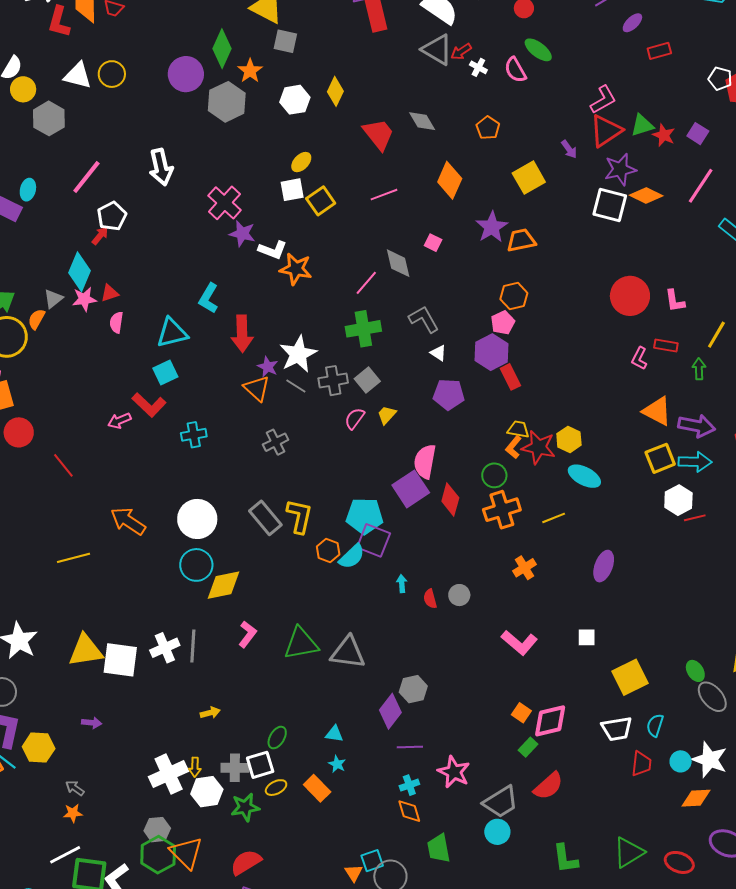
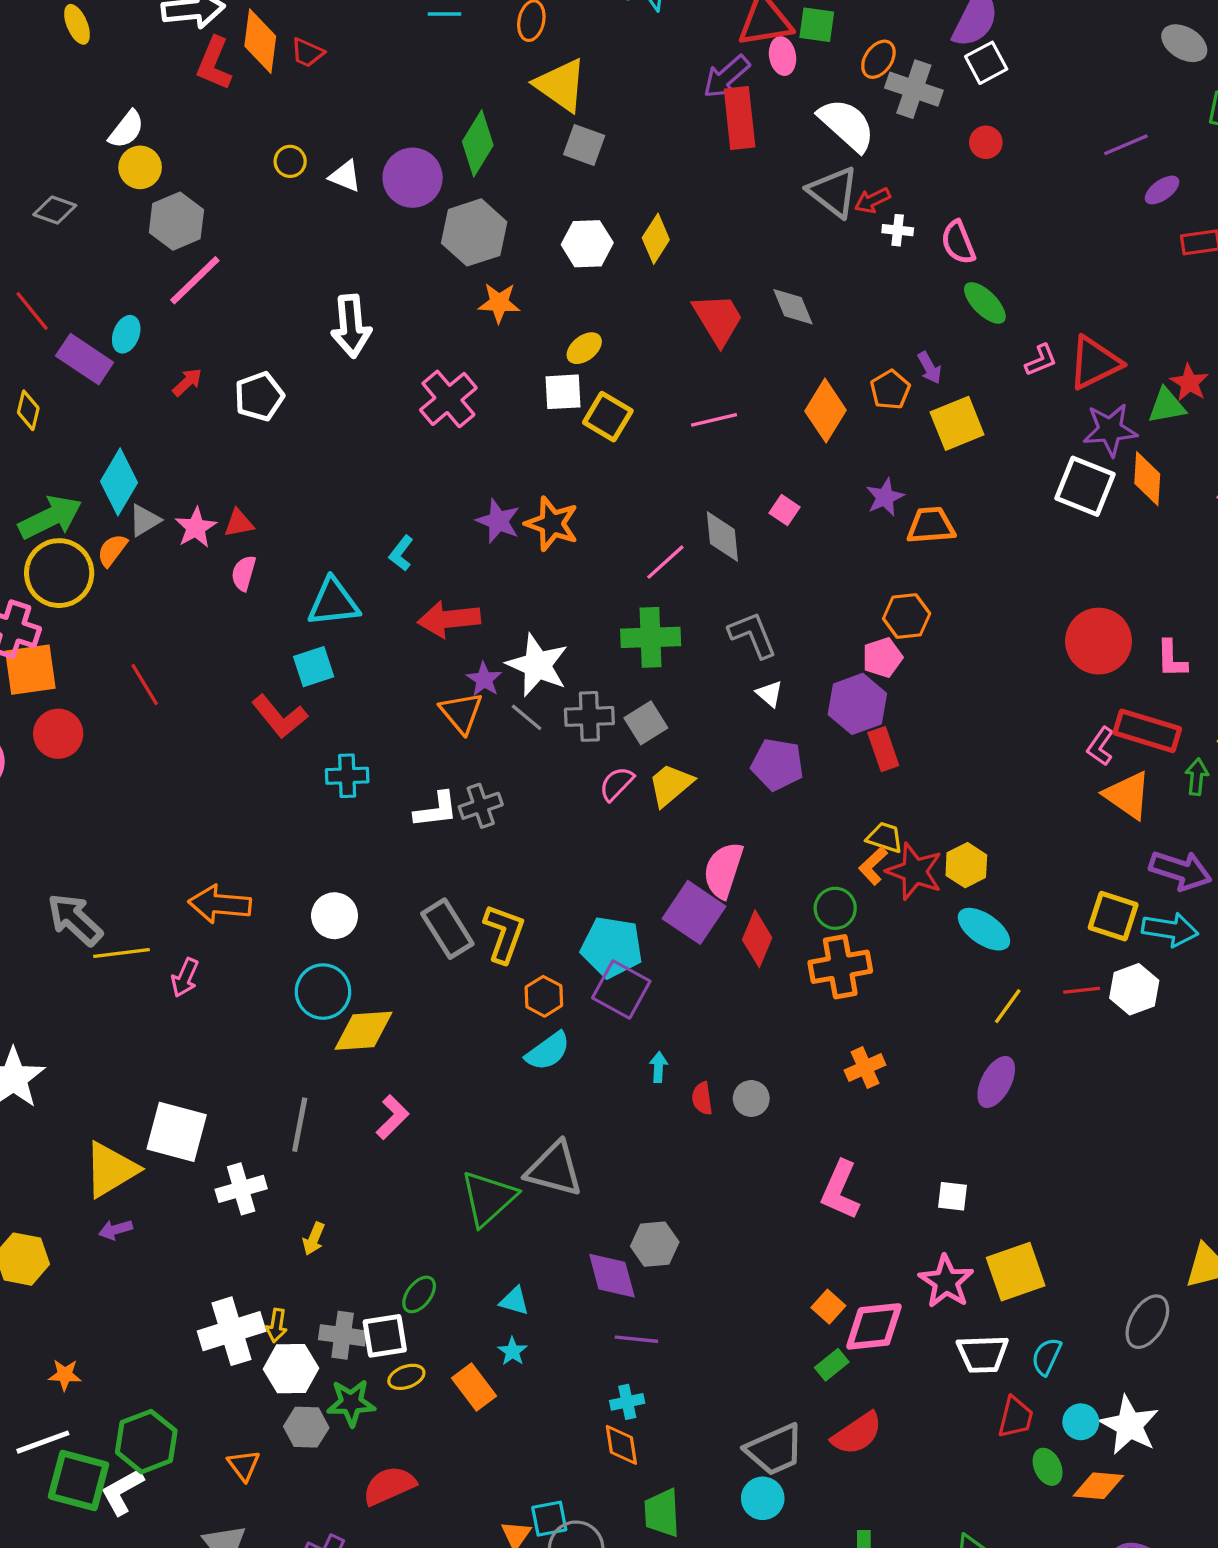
green ellipse: (538, 50) -> (985, 303), moved
white cross: (478, 67) -> (898, 230), turned -30
orange star: (250, 71) -> (499, 303), moved, turned 30
yellow circle: (112, 74) -> (290, 161), size x0.7
white triangle: (78, 76) -> (345, 176), moved, size x0.7
pink L-shape: (603, 100) -> (1041, 360), moved, size x0.7
green triangle: (642, 125) -> (1167, 406), moved
orange pentagon: (488, 128) -> (890, 390), moved
purple arrow: (569, 149) -> (930, 368), moved
pink line: (86, 177) -> (195, 280), moved
orange diamond: (646, 196) -> (1147, 479), turned 60
yellow square: (321, 201) -> (608, 417), turned -32
purple star: (492, 227) -> (885, 497), size x0.7
purple star: (242, 234) -> (498, 521), moved
red arrow: (100, 236) -> (187, 382), moved
white L-shape: (273, 250) -> (436, 810), moved, turned -36
cyan diamond: (79, 272) -> (119, 482), moved
cyan L-shape: (209, 298) -> (401, 553), size x0.7
pink star: (84, 299) -> (196, 528), turned -30
red arrow: (242, 334) -> (449, 619), turned 78
red rectangle: (666, 345) -> (1147, 731), size x1.6
white star: (298, 354) -> (537, 665), turned -30
orange triangle: (657, 411) -> (1128, 795), moved
yellow trapezoid: (387, 415) -> (671, 785), size x1.4
pink arrow: (119, 421) -> (185, 978), moved, turned -50
yellow square: (660, 458) -> (1113, 916), turned 32
red line: (63, 465) -> (145, 685), moved
purple square: (411, 489) -> (694, 912), turned -30
yellow line: (554, 518) -> (1008, 1006), moved, turned -40
red line: (695, 518) -> (1082, 990), moved
white circle: (197, 519) -> (335, 916), size x0.7
orange arrow: (128, 521) -> (220, 904), turned -36
cyan semicircle: (352, 556) -> (548, 1051), moved
green triangle: (301, 643) -> (488, 1198), moved, turned -39
pink L-shape: (519, 643) -> (840, 1190), turned 66
white cross: (165, 648) -> (241, 1189), moved
yellow triangle: (86, 650) -> (111, 1170), moved, turned -30
green ellipse: (695, 671) -> (1048, 1467), moved
gray ellipse: (712, 697) -> (1147, 1322), turned 64
purple diamond: (390, 711) -> (612, 1276), turned -60
yellow arrow: (210, 713) -> (314, 1239), turned 120
purple arrow: (92, 723) -> (116, 1230), turned 150
pink star: (454, 772) -> (946, 1281), moved
gray arrow: (75, 788) -> (75, 919), moved, size x1.8
gray hexagon: (157, 830) -> (306, 1427), moved
orange triangle: (186, 853) -> (244, 1465), size x0.6
green hexagon: (158, 855) -> (146, 1442), moved
red semicircle: (246, 862) -> (389, 1486), moved

